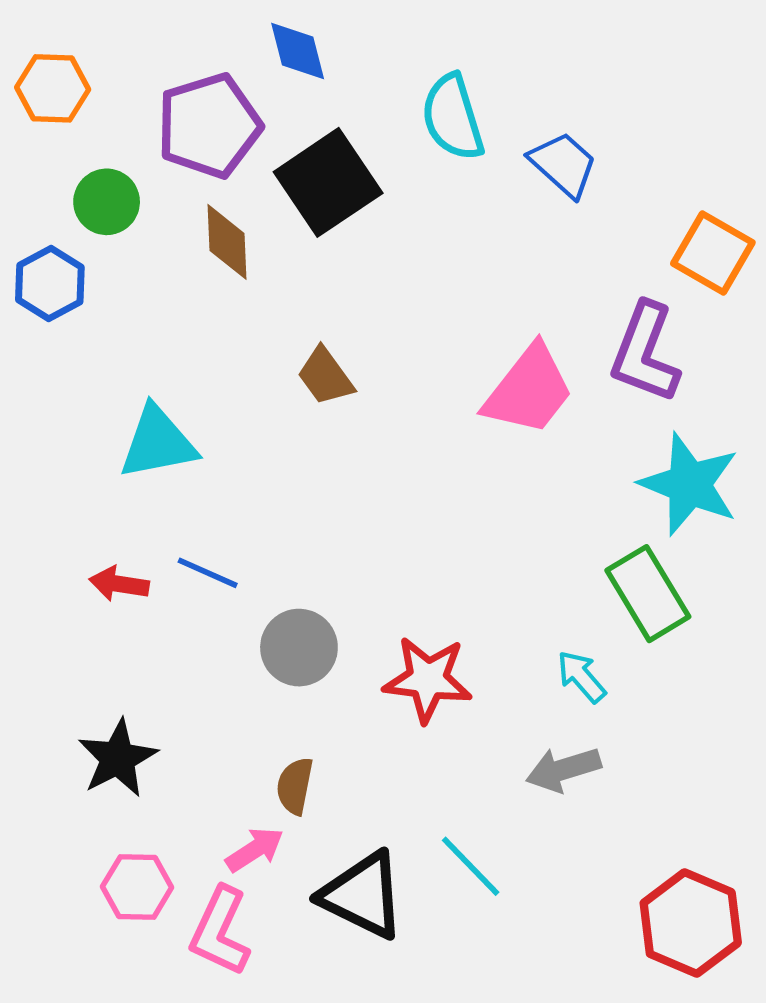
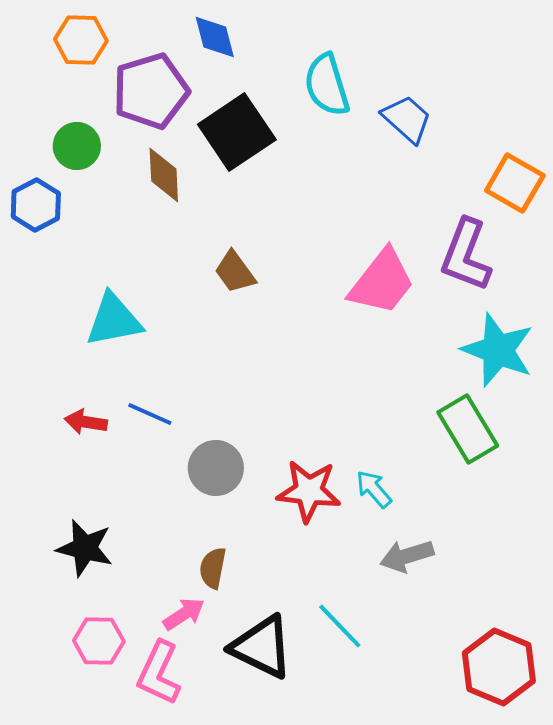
orange hexagon: (53, 88) -> (81, 40), moved
cyan arrow: (581, 677) -> (374, 489), moved
black star: (118, 758) -> (85, 548), turned -30

